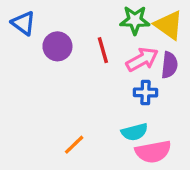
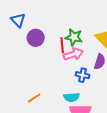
green star: (135, 20) -> (74, 37), moved
pink arrow: (142, 59) -> (73, 54), moved

